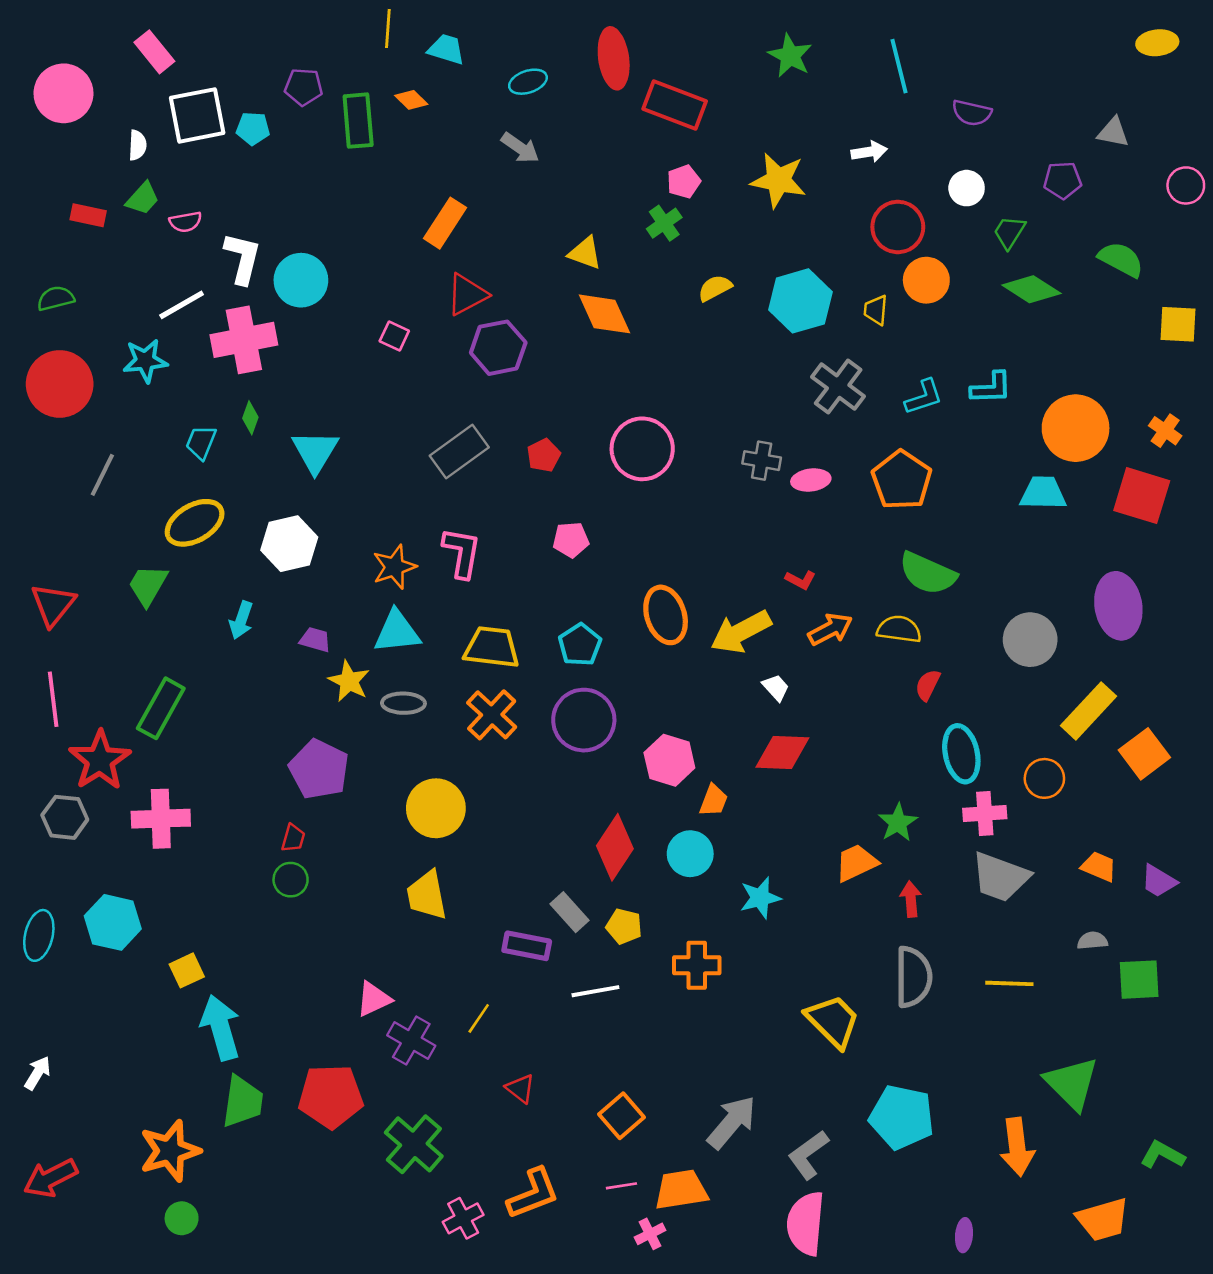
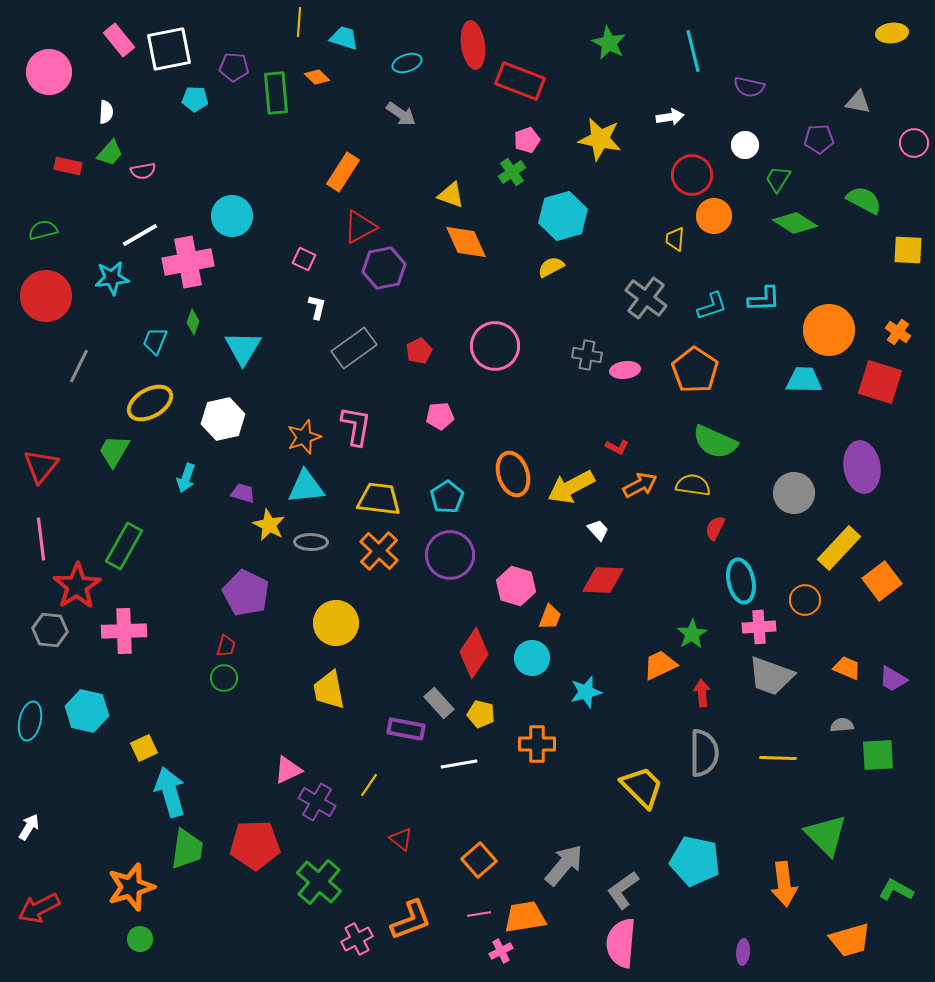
white square: (197, 115) -> (169, 49), moved
white L-shape: (243, 258) -> (317, 307), moved, size x0.6
yellow semicircle: (715, 288) -> (551, 267), moved
cyan hexagon: (800, 301) -> (563, 216), moved

